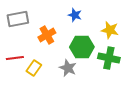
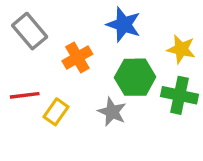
blue star: (75, 15) -> (124, 25), size x1.5
gray rectangle: (18, 19) -> (30, 31), turned 60

